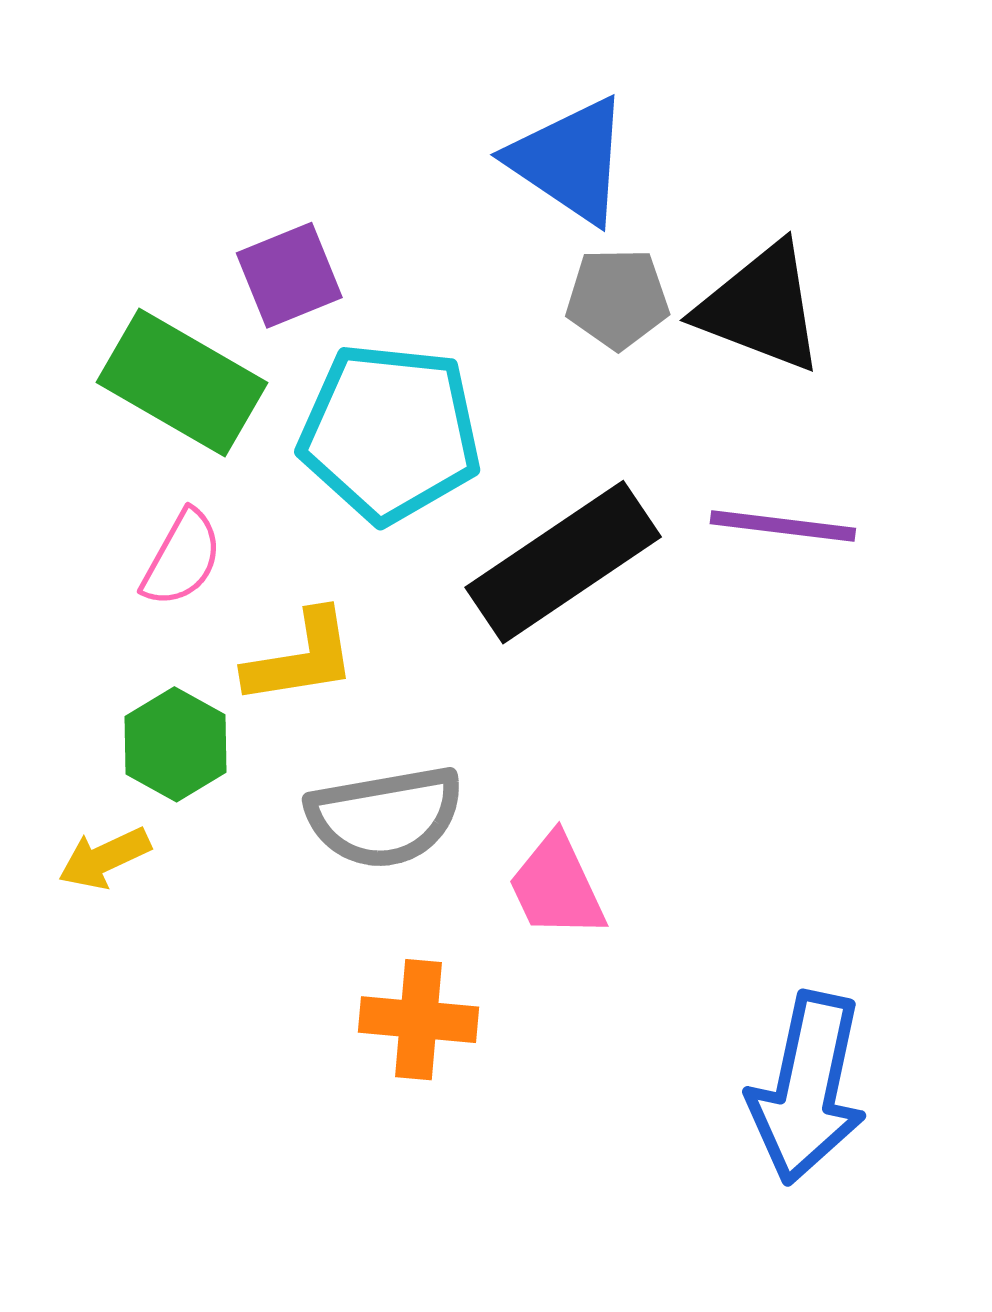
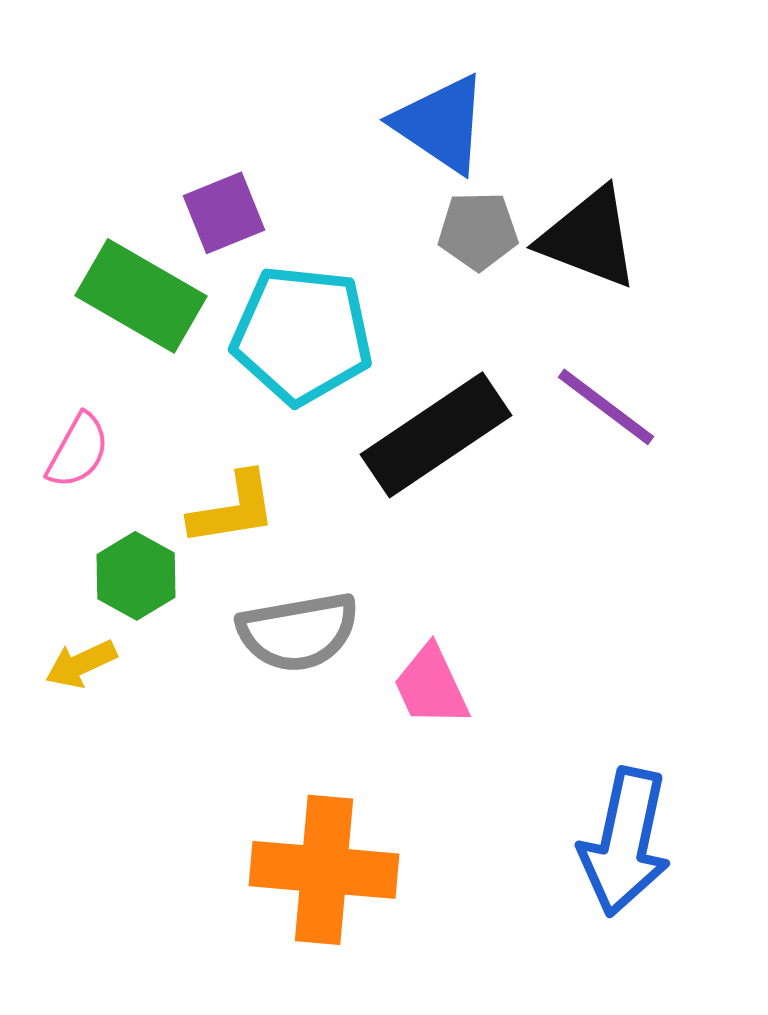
purple line: (783, 526) -> (606, 407), turned 30
pink semicircle: (182, 558) -> (78, 451), moved
orange cross: (418, 1020) -> (324, 870), moved, size x1.6

